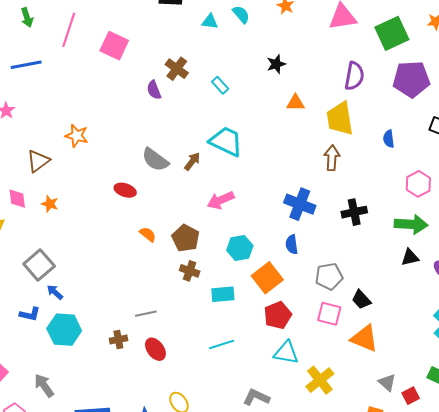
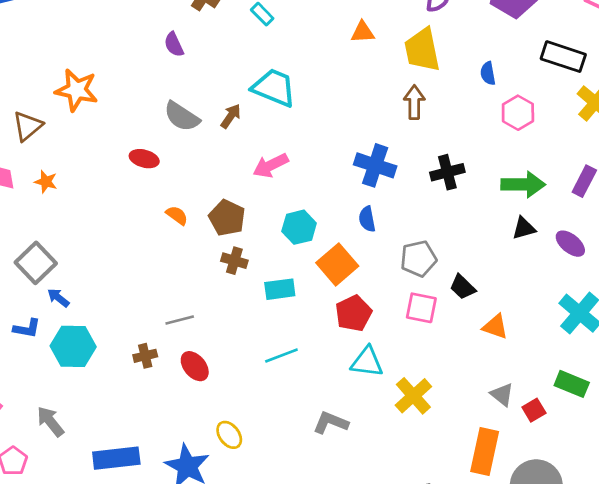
purple semicircle: (154, 90) -> (174, 44), moved
orange star: (77, 136) -> (77, 90), size x1.4
pink hexagon: (418, 184) -> (518, 113), moved
orange triangle: (364, 338) -> (495, 327), moved, size x0.7

